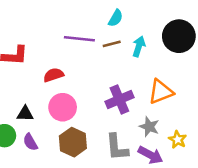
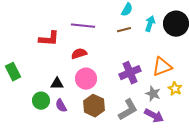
purple line: (79, 39) -> (83, 26), moved
cyan arrow: (139, 47) -> (150, 24), moved
yellow star: (178, 140) -> (175, 89), moved
gray L-shape: (117, 147) -> (128, 110), turned -115

